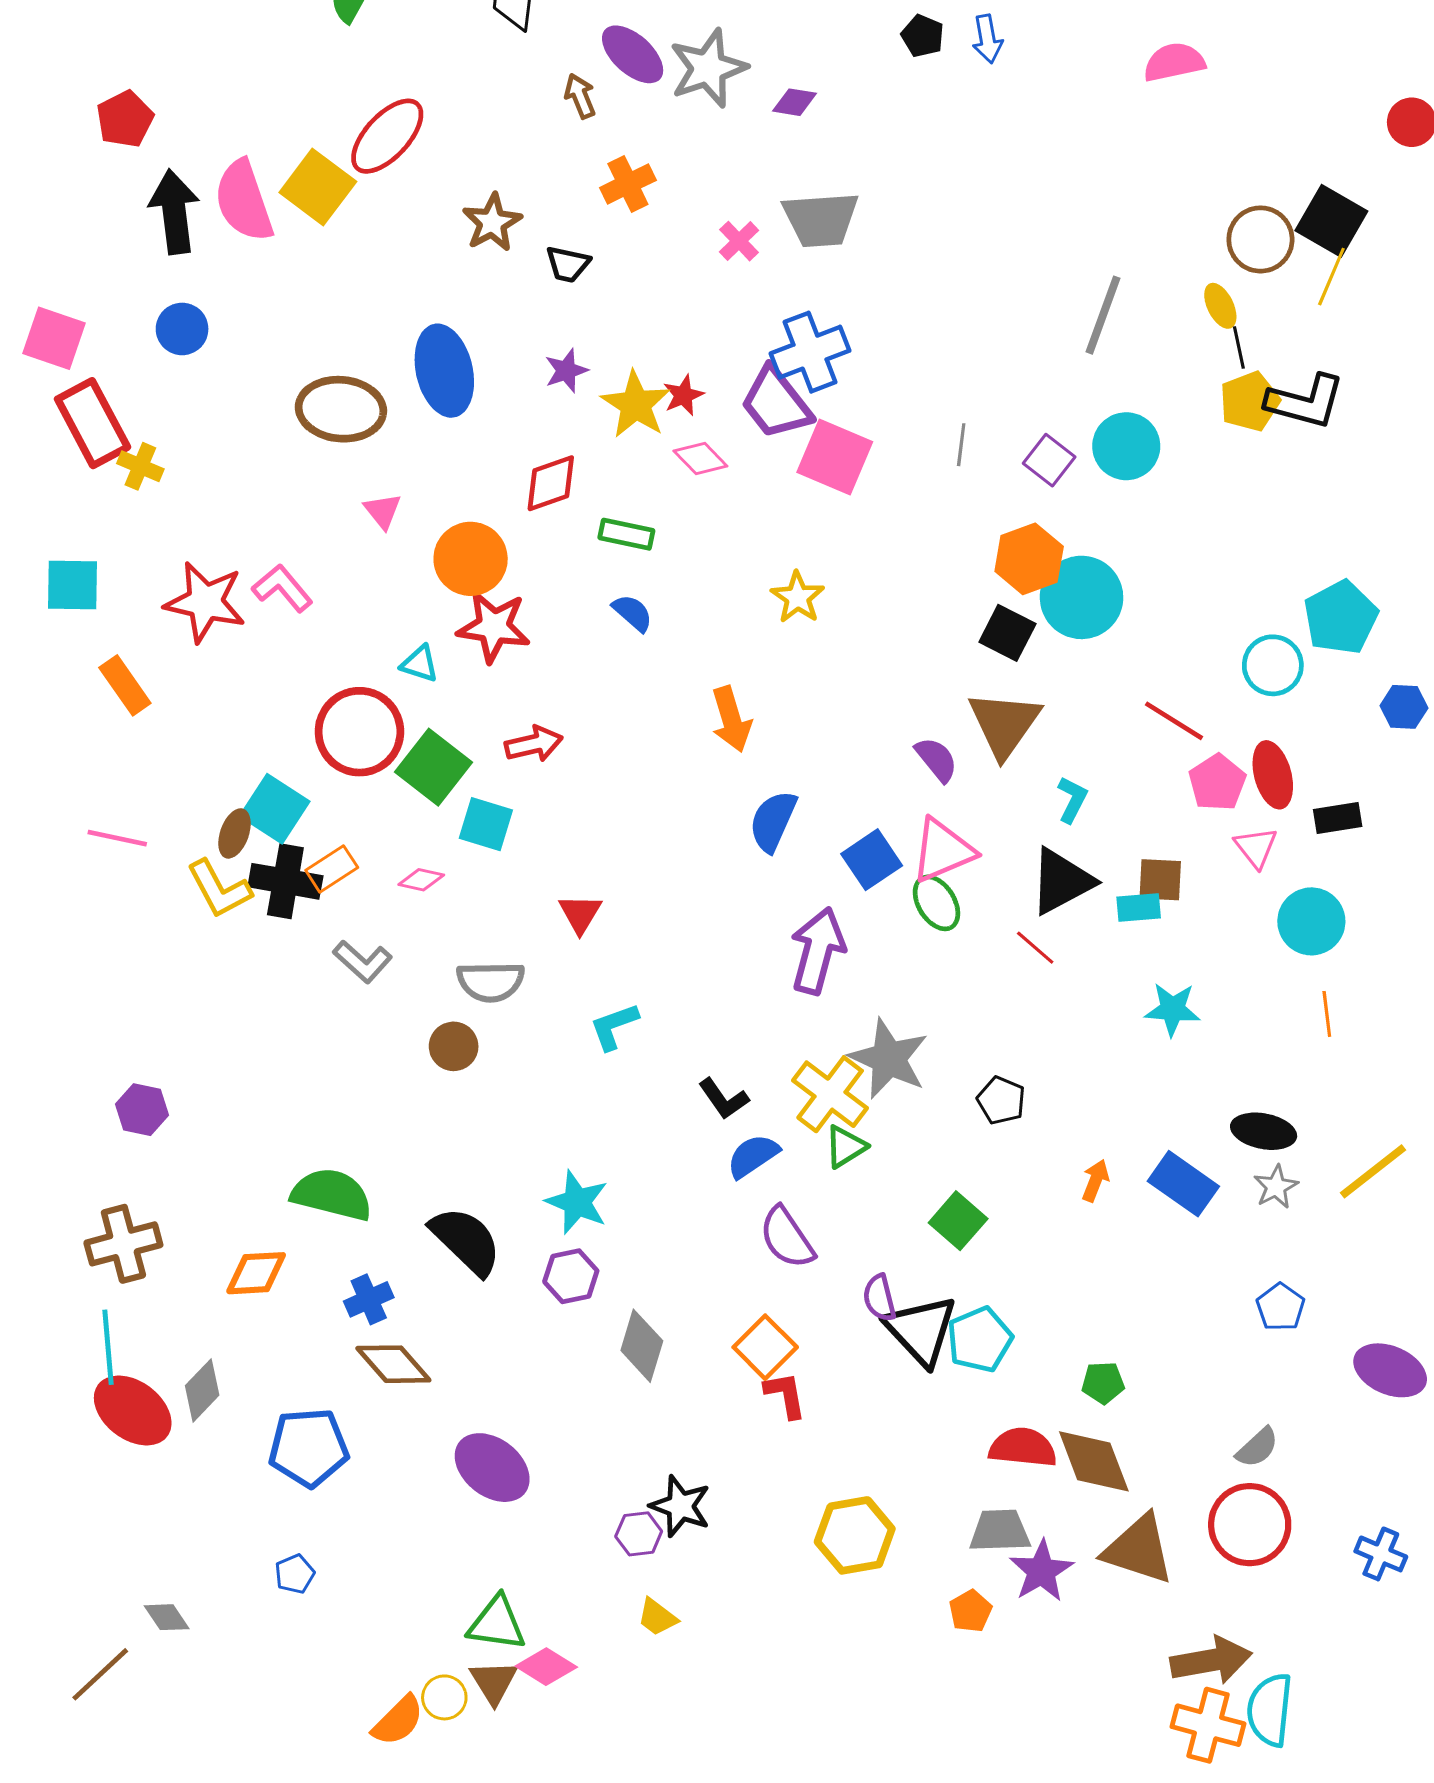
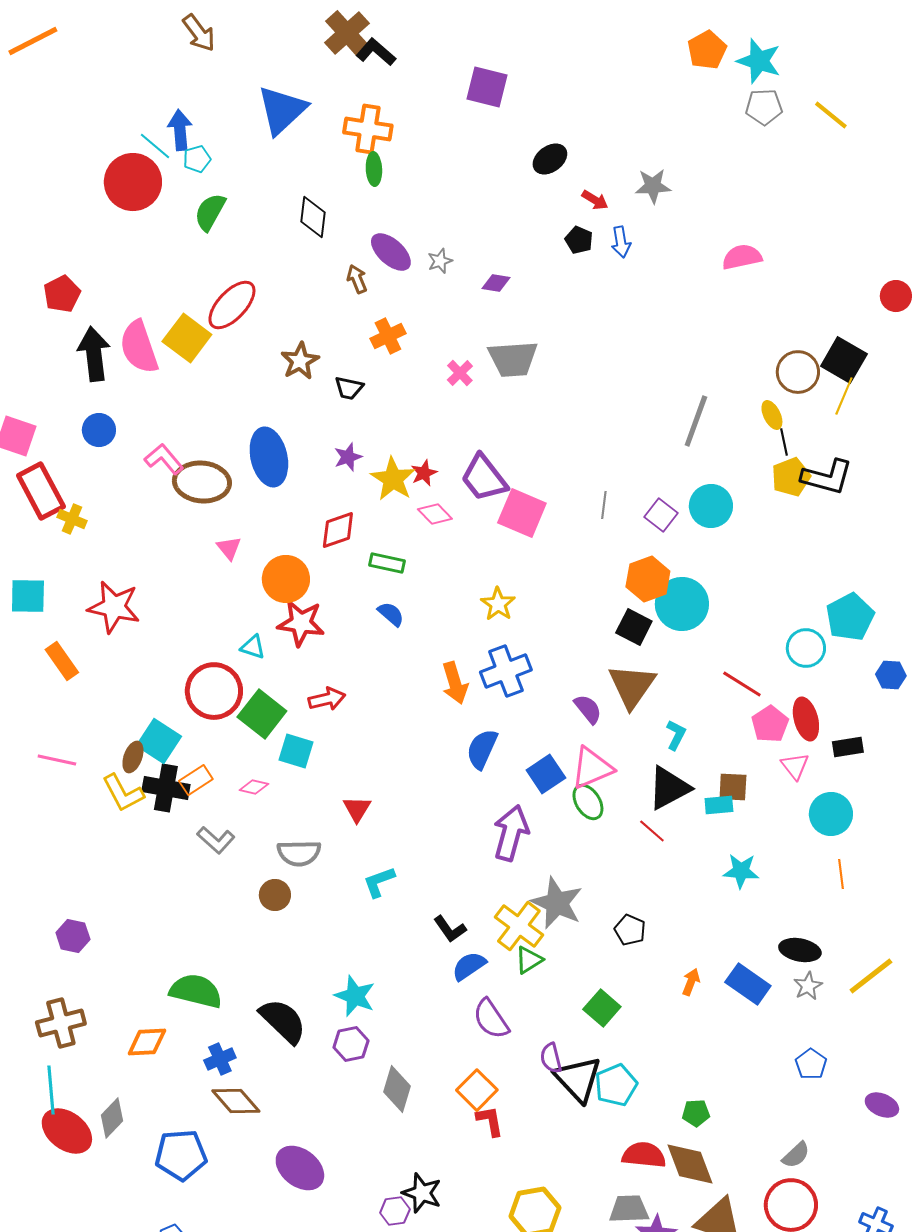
gray star: (708, 68) -> (440, 261), size x0.5
blue cross: (810, 352) -> (506, 671), moved
pink L-shape: (282, 588) -> (164, 459), moved
purple ellipse: (1390, 1370) -> (882, 1105), size x0.7

